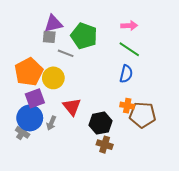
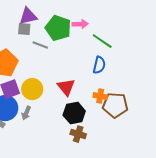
pink arrow: (129, 26) -> (80, 24), moved
yellow circle: (53, 78) -> (32, 89), moved
red triangle: (72, 107) -> (66, 87), moved

